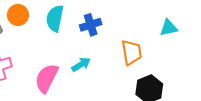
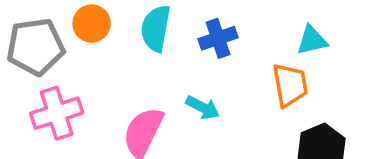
cyan triangle: (169, 28) -> (312, 40), moved
cyan arrow: (81, 64) -> (203, 108), turned 60

